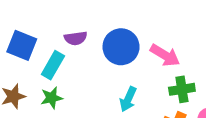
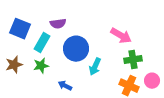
blue circle: (121, 47) -> (76, 49), moved

